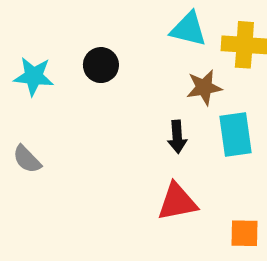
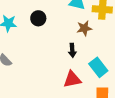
cyan rectangle: (236, 135) -> (98, 67), moved, turned -30

